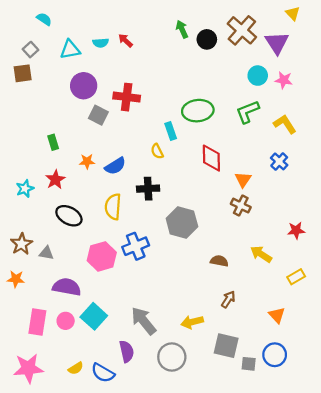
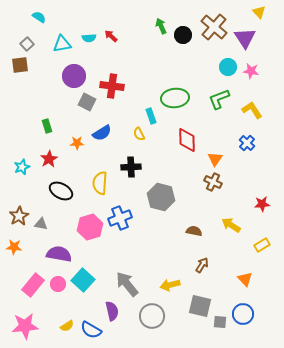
blue semicircle: (115, 166) -> (102, 133), moved
pink rectangle: (37, 322) -> (33, 285), turned 30

